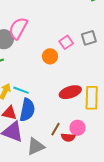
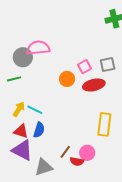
pink semicircle: (18, 28) -> (38, 48), turned 50
red ellipse: (70, 92) -> (94, 85), moved
blue semicircle: (27, 110) -> (39, 130), size x0.7

